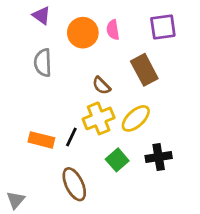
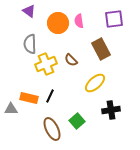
yellow cross: (99, 118) -> (46, 64), moved
green square: (117, 160) -> (77, 121), moved
gray triangle: (16, 200) -> (11, 109), moved, turned 48

